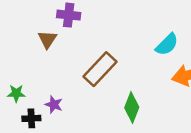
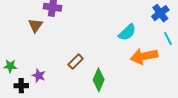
brown rectangle: (100, 69) -> (76, 62), moved, size x0.6

